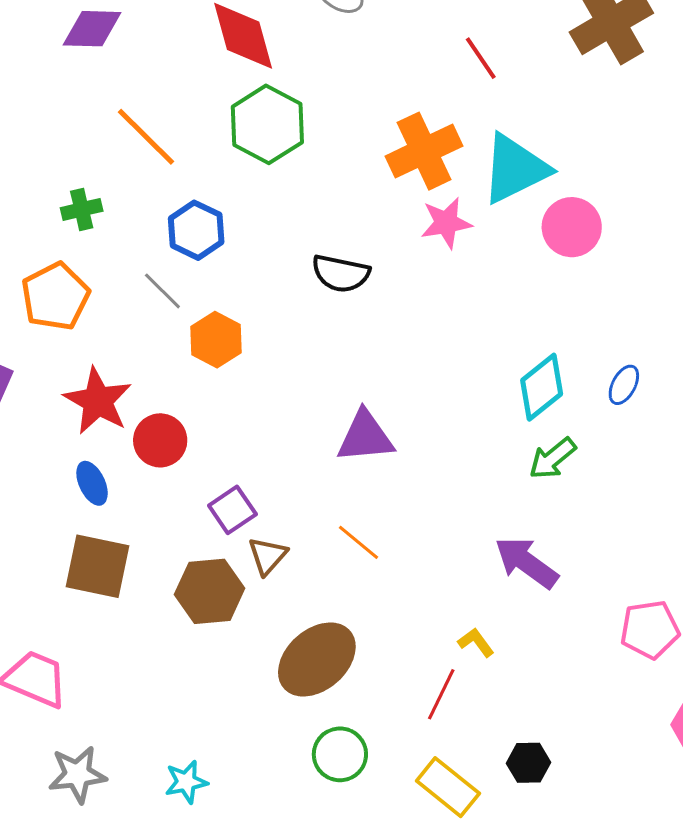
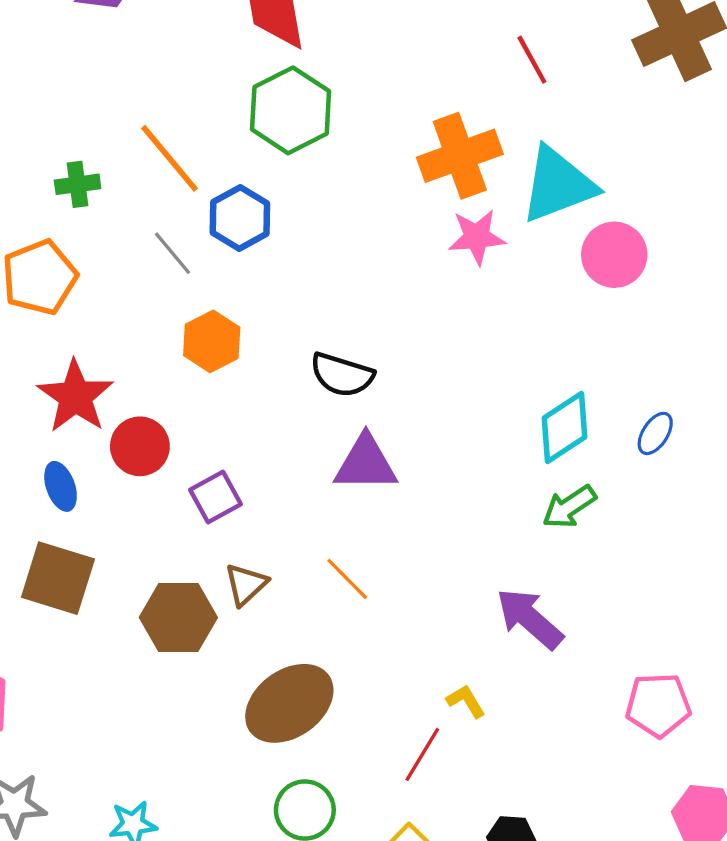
orange line: (146, 137) -> (169, 158), moved
blue hexagon: (196, 230) -> (240, 218), moved
black semicircle: (341, 273) -> (342, 375), moved
gray line: (162, 291) -> (172, 253), moved
purple square: (232, 510) -> (215, 497), moved

